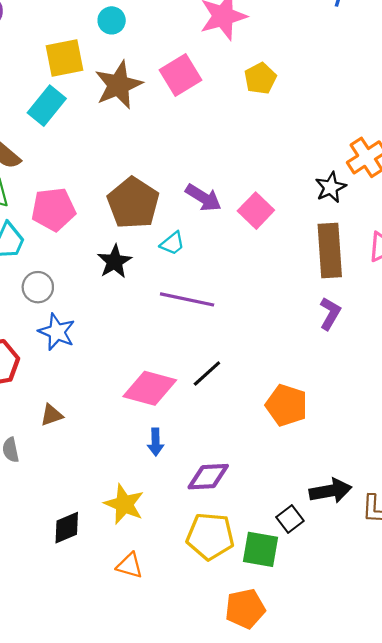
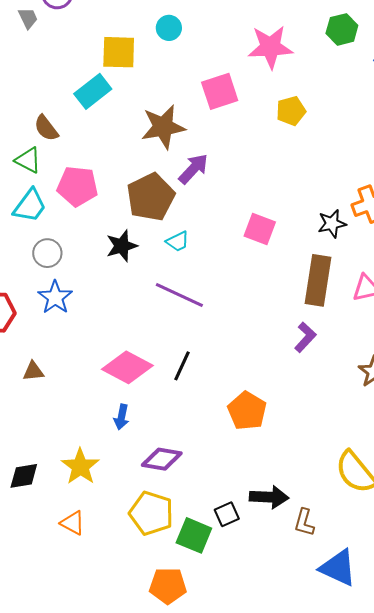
brown star: (118, 85) -> (163, 127), moved
purple arrow: (203, 198) -> (193, 169), moved, turned -92
pink square: (256, 211) -> (260, 229), turned -36
black line: (207, 373) -> (182, 366), turned -36

